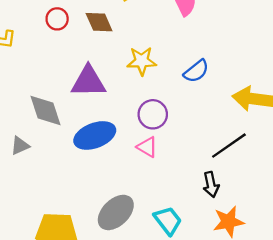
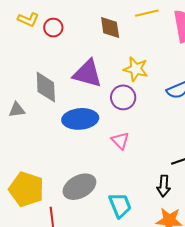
red circle: (57, 19) -> (53, 28), moved
purple circle: (153, 114) -> (123, 97), moved

